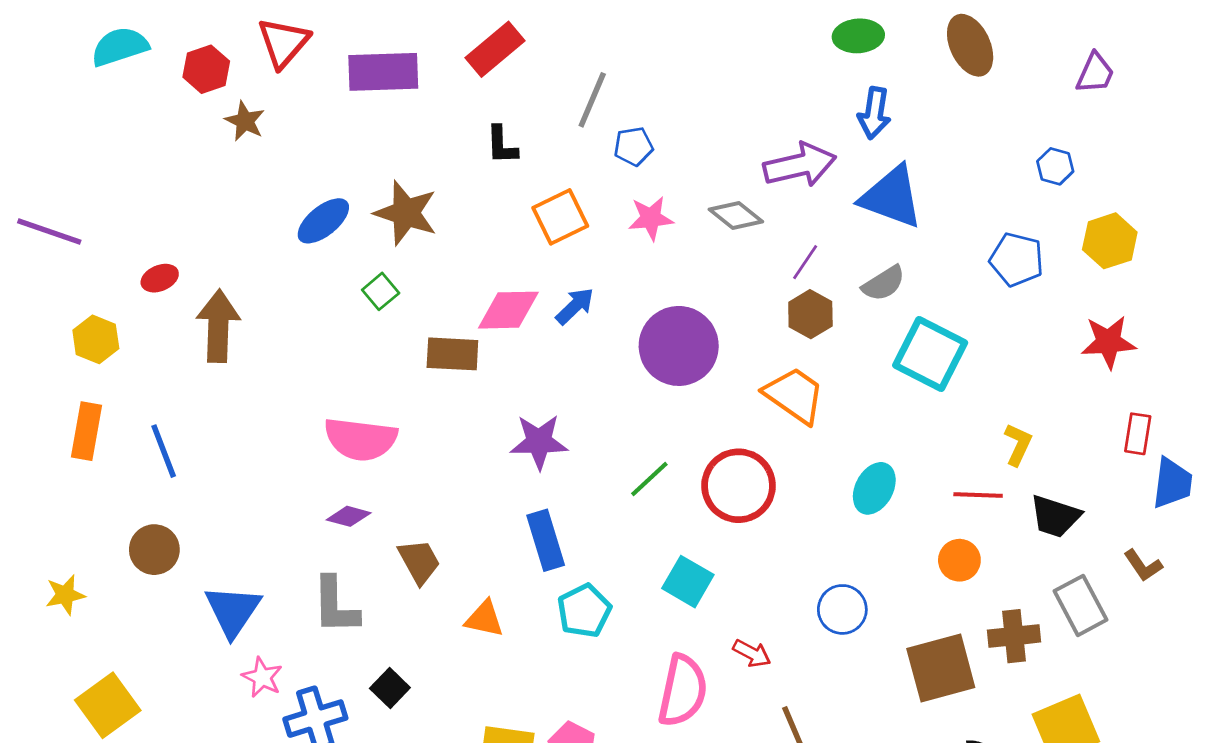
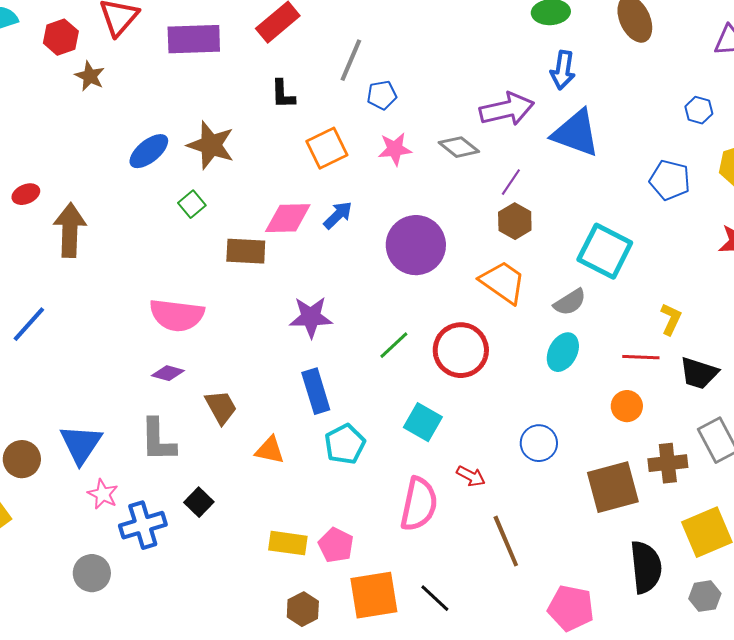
gray semicircle: (884, 283) -> (570, 302), moved
blue line: (164, 451) -> (29, 324), turned 63
brown circle: (154, 550) -> (22, 459), moved

